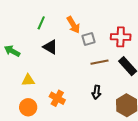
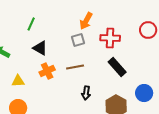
orange arrow: (73, 25) -> (86, 21), moved, turned 60
brown line: (99, 62) -> (75, 67), moved
orange cross: (57, 98) -> (47, 71), moved, turned 35

